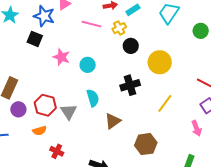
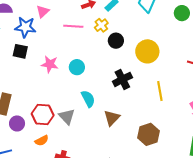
yellow line: (165, 103) -> (160, 91), turned -36

